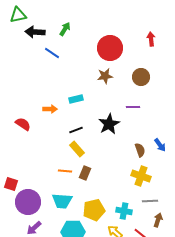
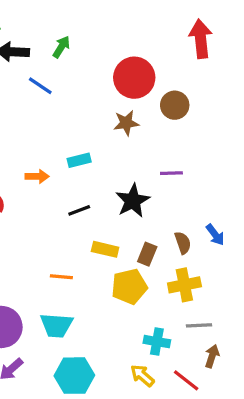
red arrow: (151, 39) -> (201, 39), moved, size x1.6
brown circle: (141, 77) -> (175, 105), moved
yellow rectangle: (77, 149) -> (105, 249), moved, turned -35
brown rectangle: (85, 173) -> (147, 254), moved
yellow cross: (141, 176) -> (184, 285), turned -30
yellow pentagon: (94, 210) -> (129, 287), moved

